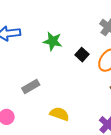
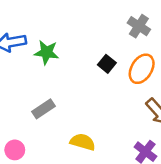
green star: (53, 41) -> (46, 52), moved

